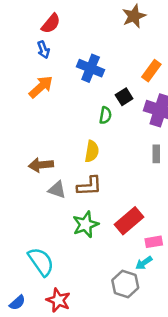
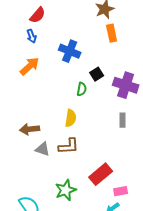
orange rectangle: (151, 71) -> (112, 33), moved, turned -48
green star: (86, 224) -> (66, 190), moved

